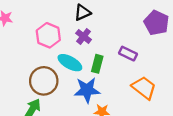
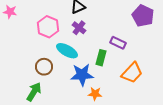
green rectangle: (97, 64) -> (101, 58), moved
brown circle: (44, 81) -> (44, 67), size x0.7
orange trapezoid: (144, 88) -> (132, 73), turned 95

